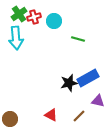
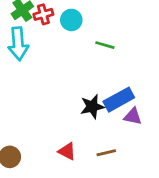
purple triangle: (98, 101) -> (133, 116), moved
brown line: (79, 116) -> (106, 153), turned 32

